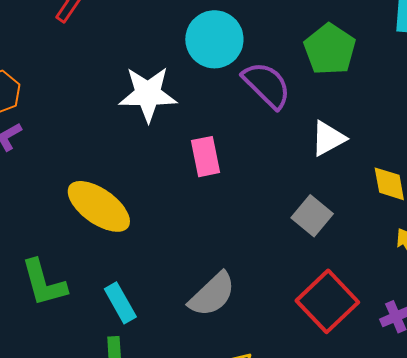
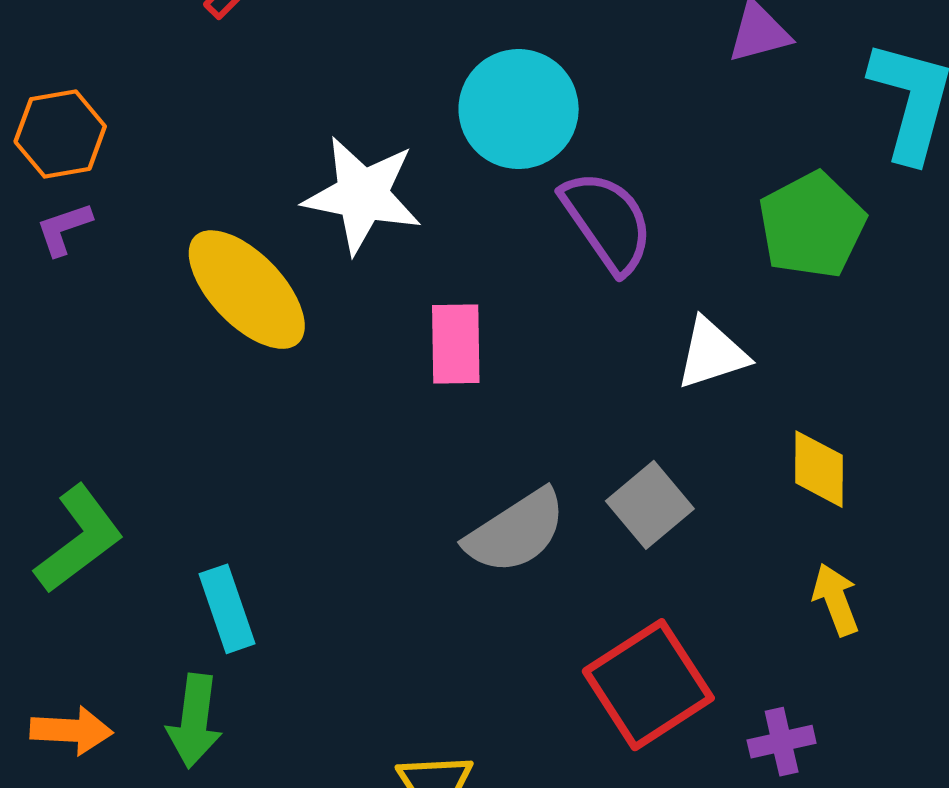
green pentagon: (330, 49) -> (812, 225), moved
yellow ellipse: (99, 206) -> (247, 290), moved
green L-shape: (44, 283) -> (79, 539), turned -122
gray semicircle: (212, 294) -> (516, 532), moved

